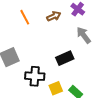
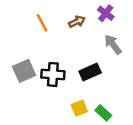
black cross: (35, 76) -> (53, 74), moved

